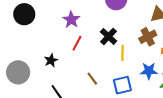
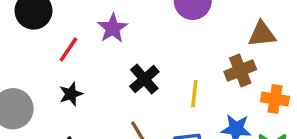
black cross: (108, 36) -> (144, 79), moved
red line: (77, 43) -> (68, 50), moved

